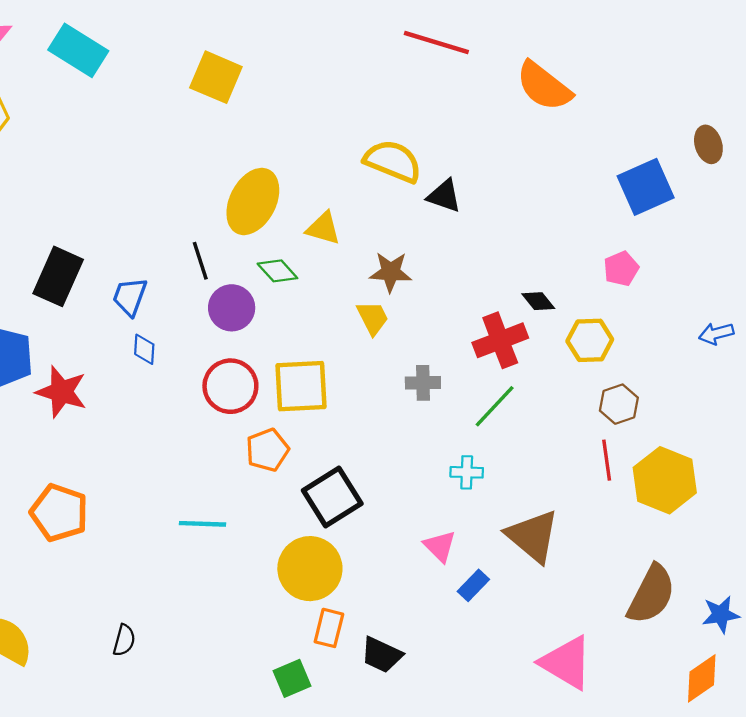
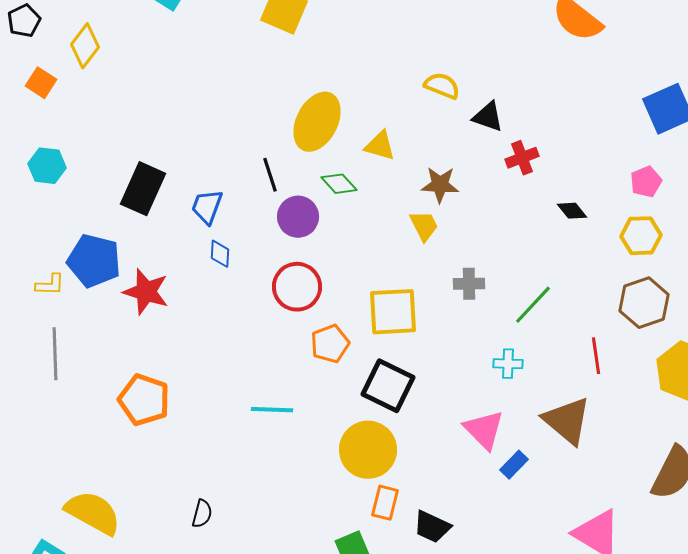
yellow semicircle: (393, 161) -> (442, 86), size x0.7
red cross: (500, 340) -> (522, 158), moved, size x0.7
yellow hexagon: (590, 340) -> (641, 236), moved
yellow square: (301, 386) -> (393, 312), moved
brown hexagon: (619, 404) -> (644, 303), size x1.4
red line: (607, 460) -> (596, 356), moved
black square: (332, 497) -> (388, 386), turned -32
pink triangle: (440, 546) -> (484, 430), size x1.4

